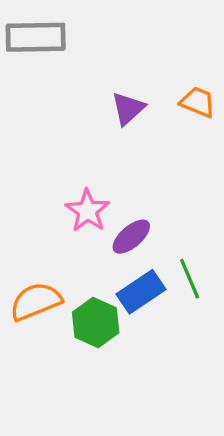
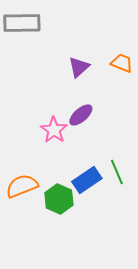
purple ellipse: (131, 237) -> (81, 115), moved

